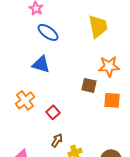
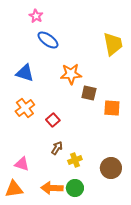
yellow trapezoid: (98, 26) -> (113, 44), moved
blue triangle: (41, 64) -> (25, 73), moved
orange star: (109, 66) -> (71, 74), moved

